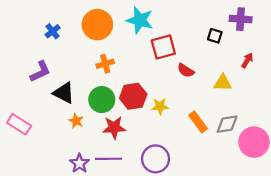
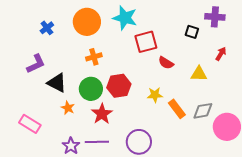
yellow star: (160, 106) -> (155, 95), moved
pink rectangle: (19, 124) -> (30, 124), moved
red star: (114, 128) -> (102, 114), turned -30

